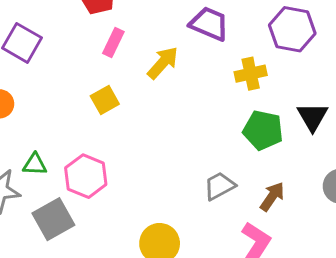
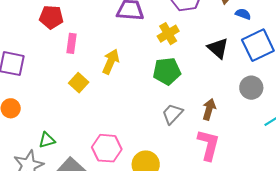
yellow arrow: (163, 63) -> (111, 62), moved
green pentagon: (263, 130) -> (167, 71), moved
pink hexagon: (86, 176) -> (107, 148), moved

